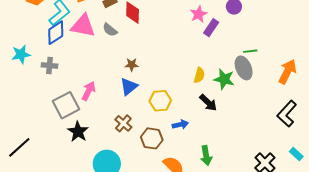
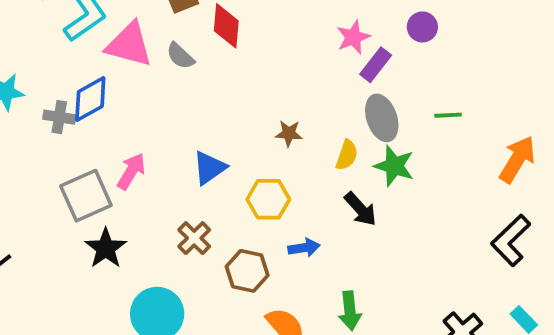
blue diamond: (56, 33) -> (90, 99), moved
brown star: (132, 65) -> (289, 133), moved
gray ellipse: (244, 68) -> (382, 118), moved

